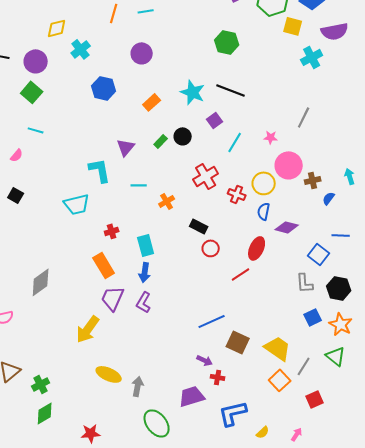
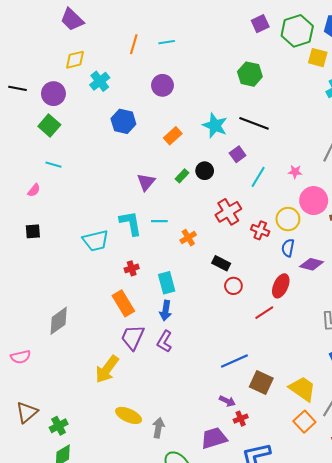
cyan L-shape: (100, 170) -> (131, 223), moved
black square: (16, 195) -> (33, 231), turned -35
red cross: (218, 377) -> (241, 419), turned -32

